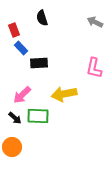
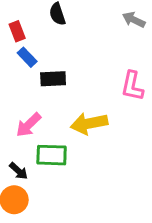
black arrow: (15, 118) -> (18, 171), moved

